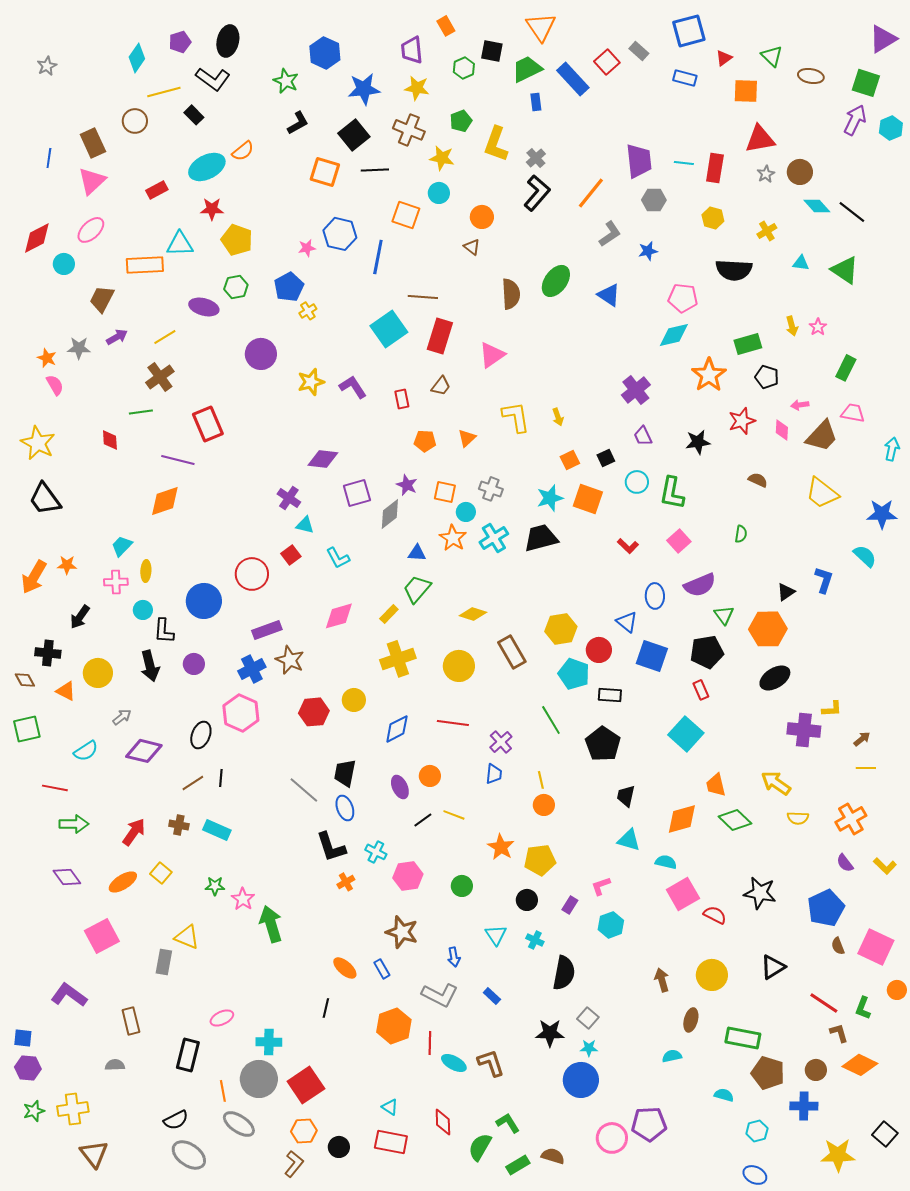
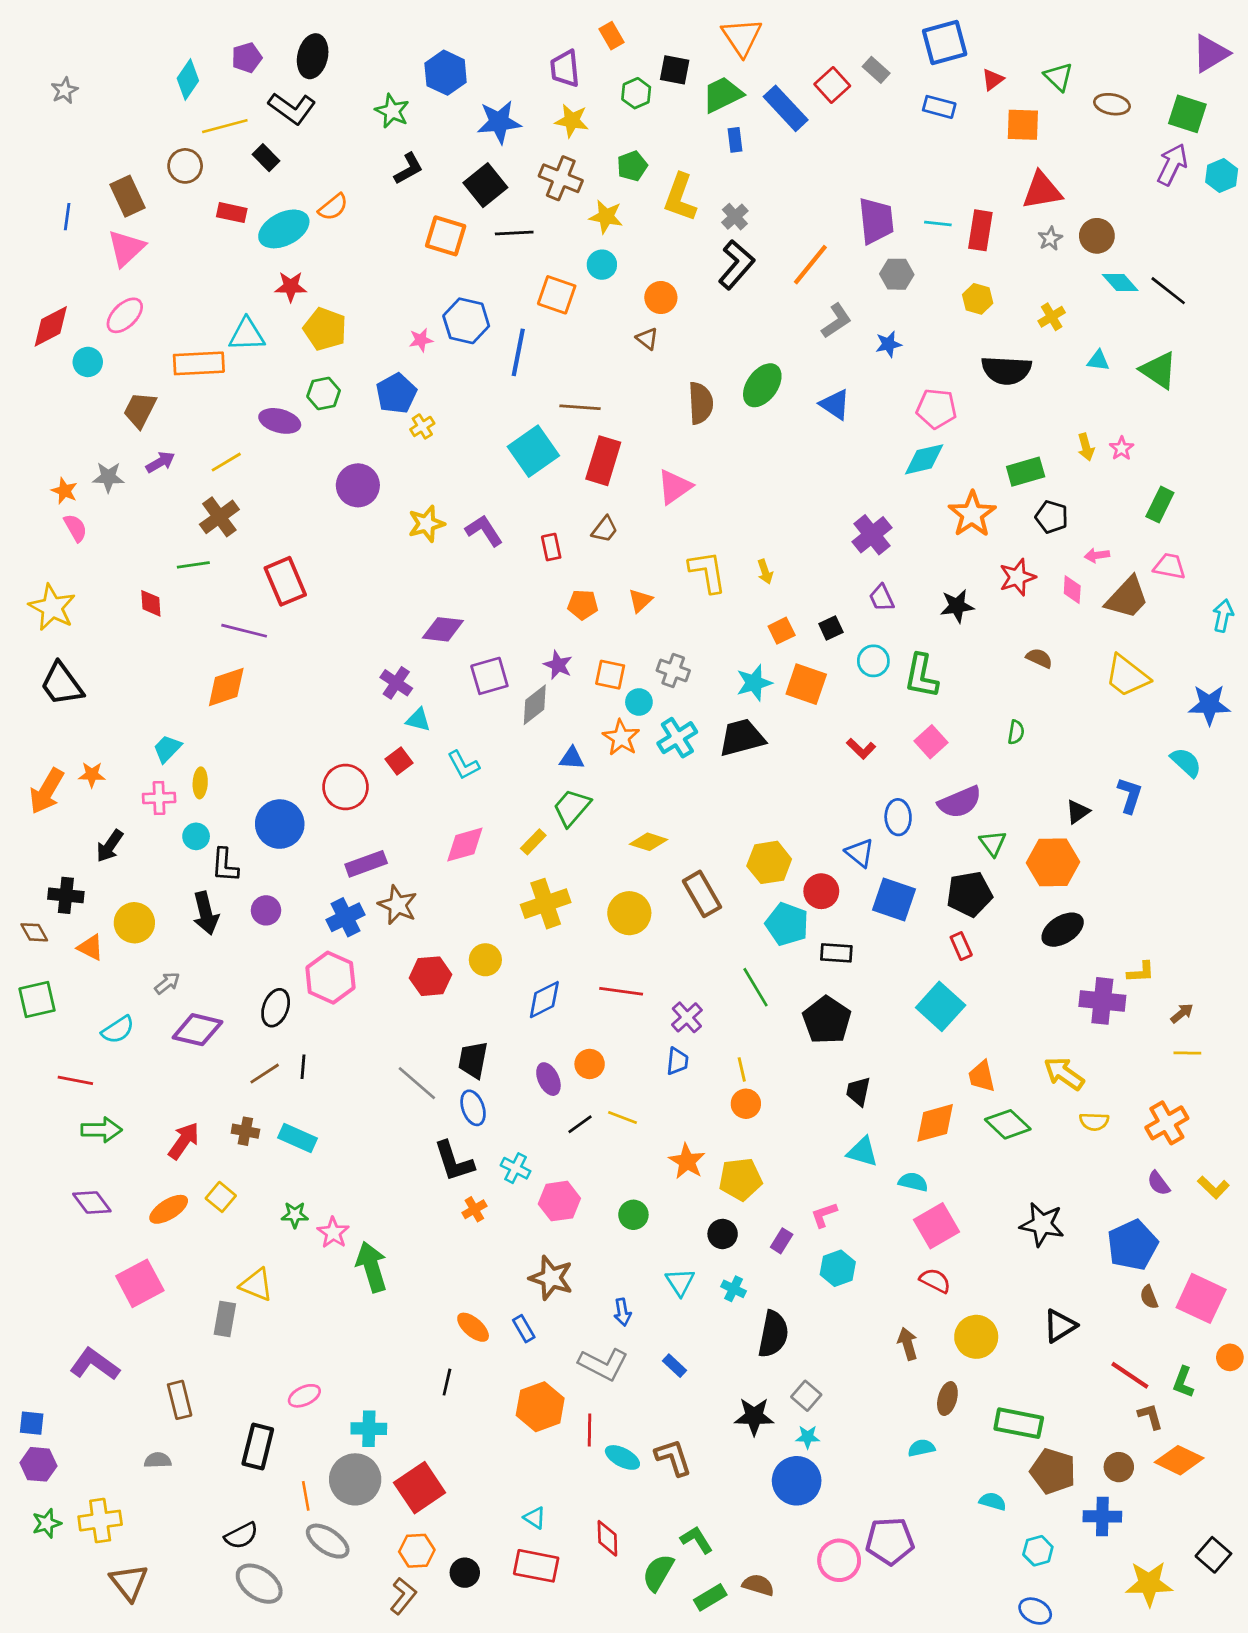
red rectangle: (157, 190) -> (232, 213), moved, turned 40
red semicircle: (715, 915) -> (935, 1281), moved

